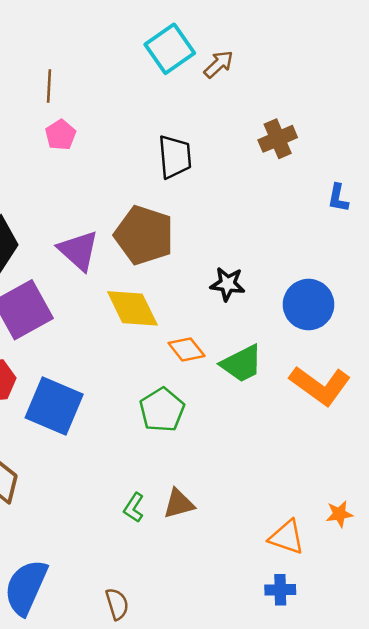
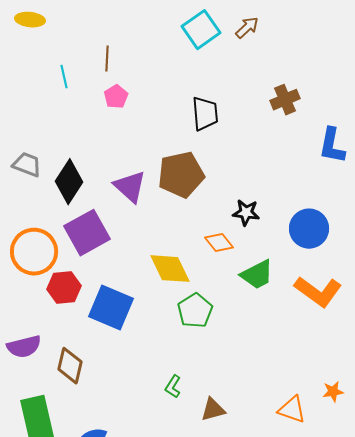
brown arrow: (219, 64) -> (247, 28), moved
blue L-shape: (338, 198) -> (332, 146), size x1.6
brown pentagon: (144, 235) -> (181, 175), turned -30
yellow diamond: (132, 308) -> (170, 269), moved
orange diamond: (186, 349) -> (219, 243), moved
brown triangle: (179, 504) -> (213, 410), moved

